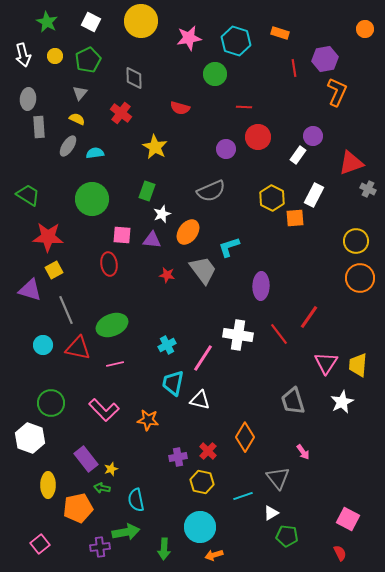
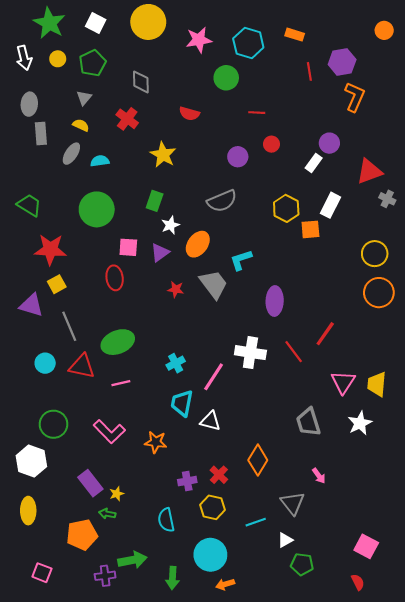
green star: (47, 22) -> (49, 23), size x1.4
red circle: (258, 137) -> (271, 144), size x0.6
purple triangle: (152, 240) -> (160, 253), turned -42
yellow ellipse: (48, 485) -> (28, 511), moved
cyan semicircle: (136, 500) -> (166, 520), moved
pink square: (40, 544) -> (42, 573), turned -30

